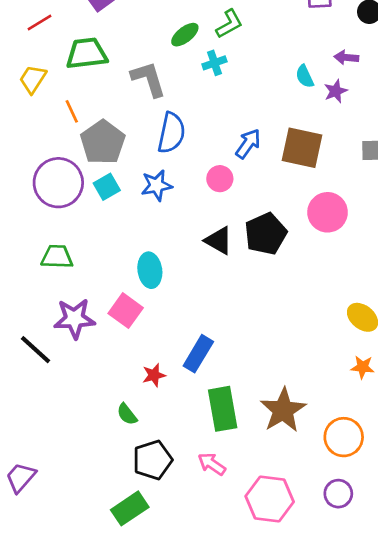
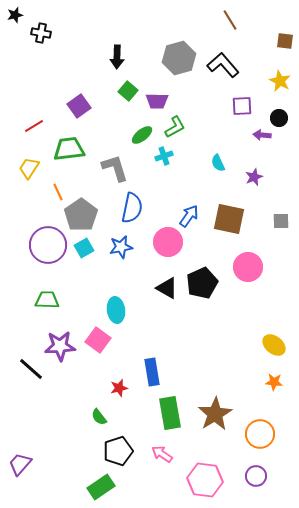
purple arrow: (346, 58) -> (262, 135), moved
cyan semicircle: (305, 76) -> (218, 163), moved
pink circle: (220, 179) -> (168, 242), size x1.5
blue rectangle: (198, 354) -> (152, 372), turned -40

